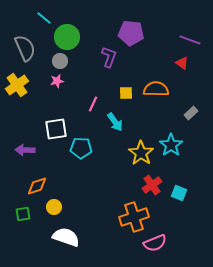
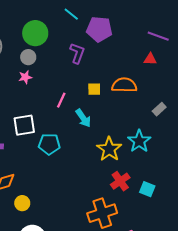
cyan line: (44, 18) -> (71, 14), moved
red triangle: (182, 63) -> (150, 59), turned -32

